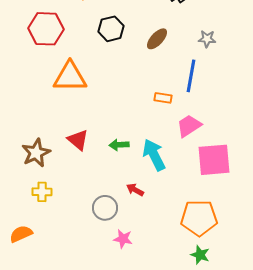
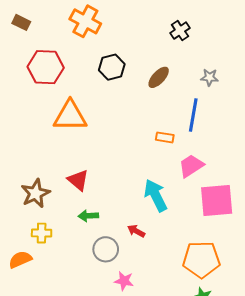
green arrow: (119, 145) -> (88, 216), moved
orange semicircle: (21, 234) -> (20, 260), moved

